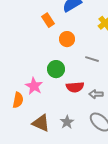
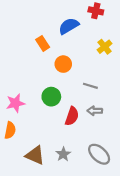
pink star: (34, 86) -> (15, 103), moved, turned 30
red semicircle: (75, 87) -> (72, 116), turned -66
gray arrow: (96, 94) -> (95, 111), moved

